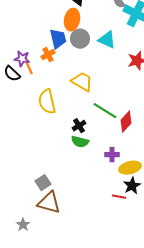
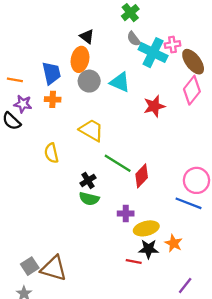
blue trapezoid: (58, 39) -> (51, 73), moved
orange cross: (48, 55) -> (53, 99), turned 32
orange line: (29, 68) -> (15, 80), moved, turned -56
yellow semicircle: (47, 102) -> (51, 153), size x0.7
gray square: (43, 183) -> (30, 266), moved
black star: (132, 186) -> (149, 249), turned 30

